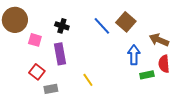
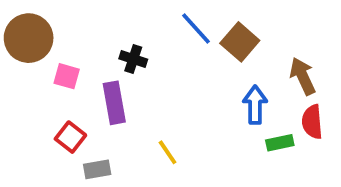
black cross: (62, 26) -> (133, 59), moved
blue line: (102, 26) -> (196, 29), moved
brown arrow: (159, 40) -> (303, 76), turned 42

